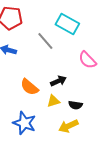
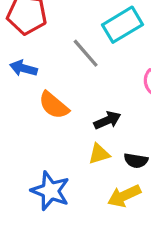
cyan rectangle: (67, 24) -> (123, 25), turned -60
orange semicircle: (29, 87) -> (54, 105), moved

